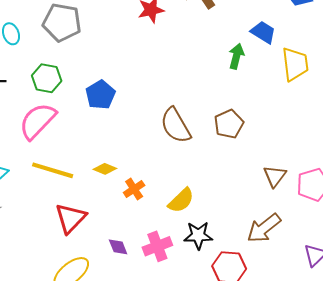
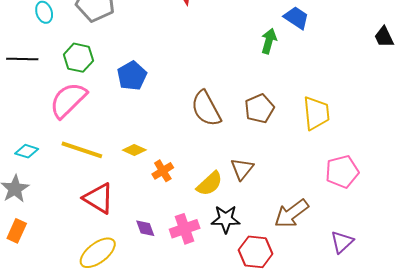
yellow trapezoid: (295, 64) -> (316, 113), moved
brown triangle: (275, 176) -> (242, 169), moved
red triangle: (71, 218) -> (99, 198), turned -44

